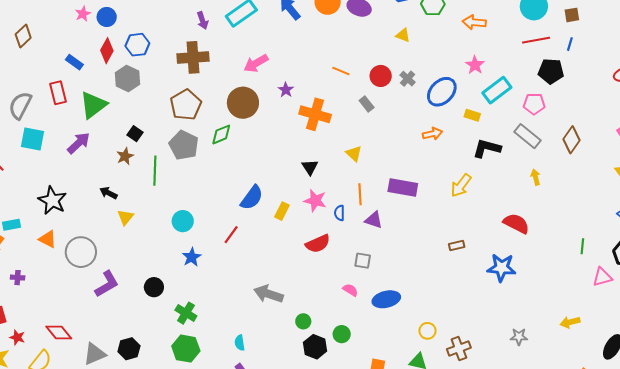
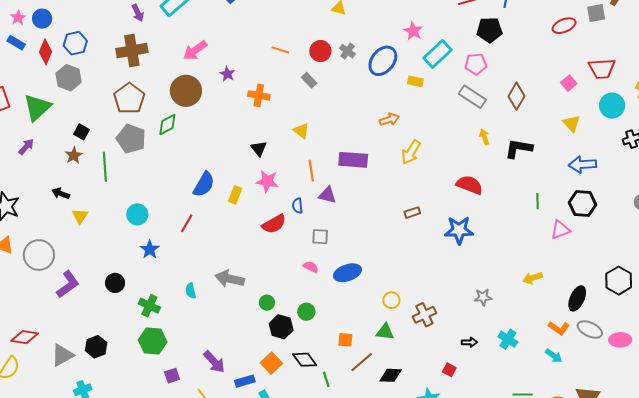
blue rectangle: (74, 62) -> (16, 43), moved
orange cross: (315, 114) -> (259, 95), size x0.7
orange arrow: (432, 134) -> (389, 119), moved
purple arrow: (79, 143) -> (26, 147), size x0.7
black L-shape: (487, 148) -> (519, 148), moved
blue semicircle: (339, 213) -> (297, 206), moved
red diamond: (59, 332) -> (25, 337), turned -36
cyan semicircle: (240, 343) -> (191, 291), moved

